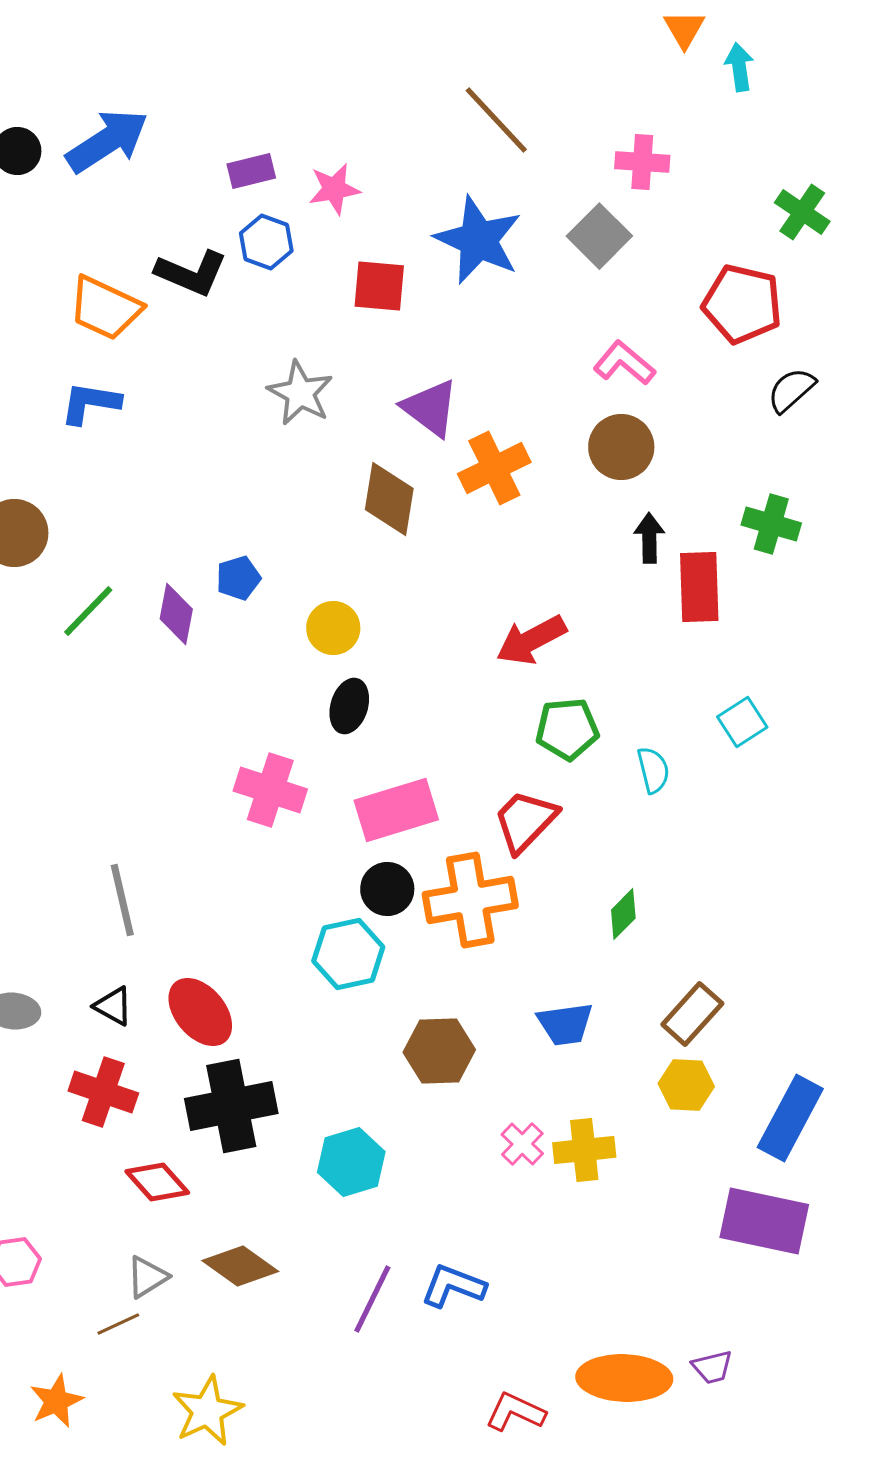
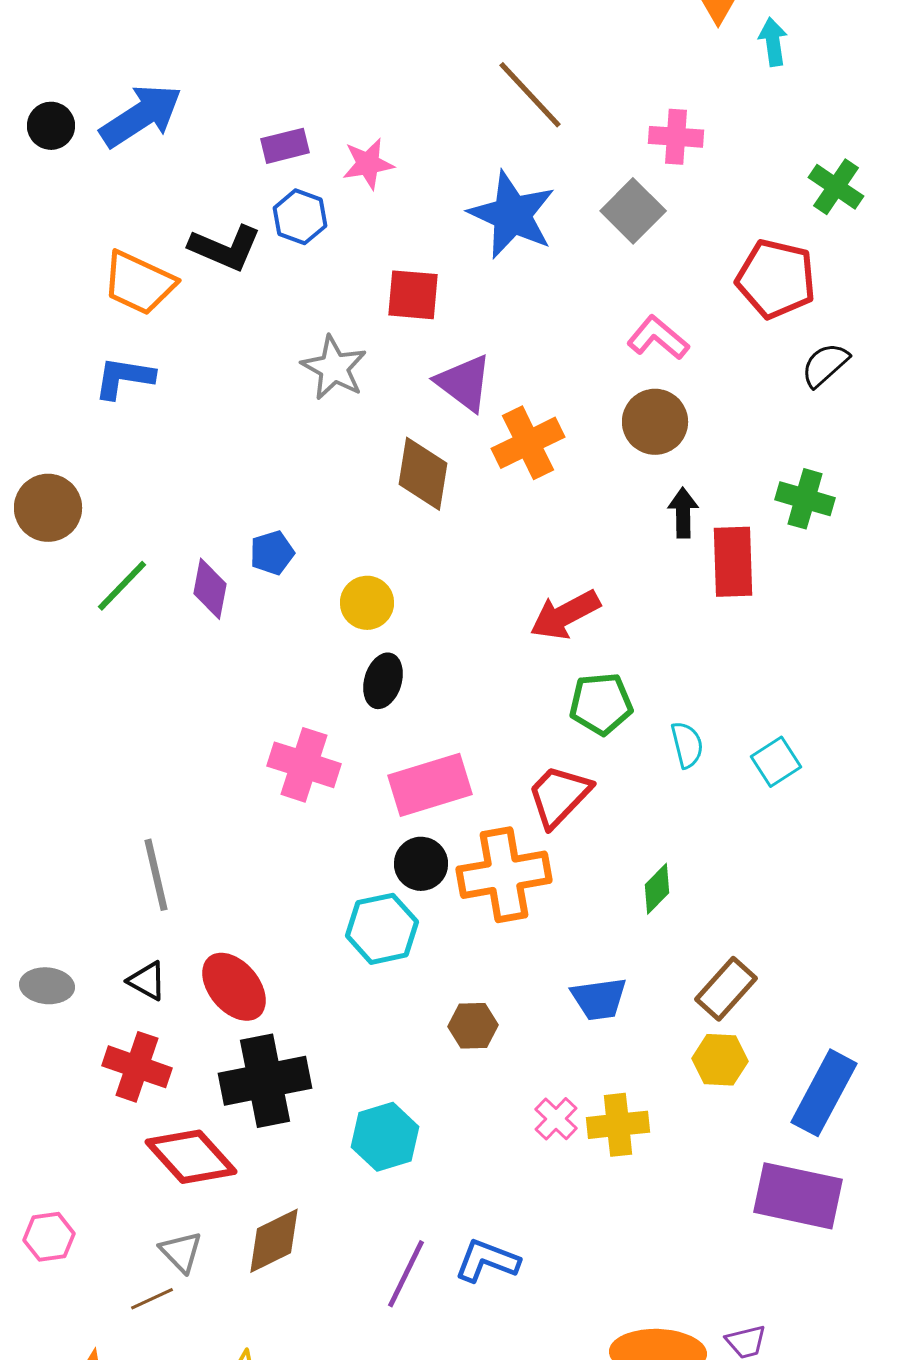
red square: (379, 286) -> (413, 295), moved
cyan square: (742, 722) -> (776, 762), moved
brown hexagon: (439, 1051) -> (473, 1026), size x0.7
red diamond: (157, 1182) -> (191, 1157), size x1.4
brown diamond: (240, 1266) -> (274, 1241), turned -62
gray triangle: (147, 1277) -> (181, 1252), turned -42

